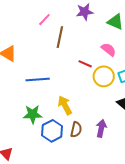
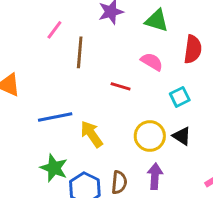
yellow circle: (104, 76) -> (150, 136), moved
yellow arrow: (65, 105) -> (92, 134), moved
green star: (33, 114) -> (54, 168), turned 30

